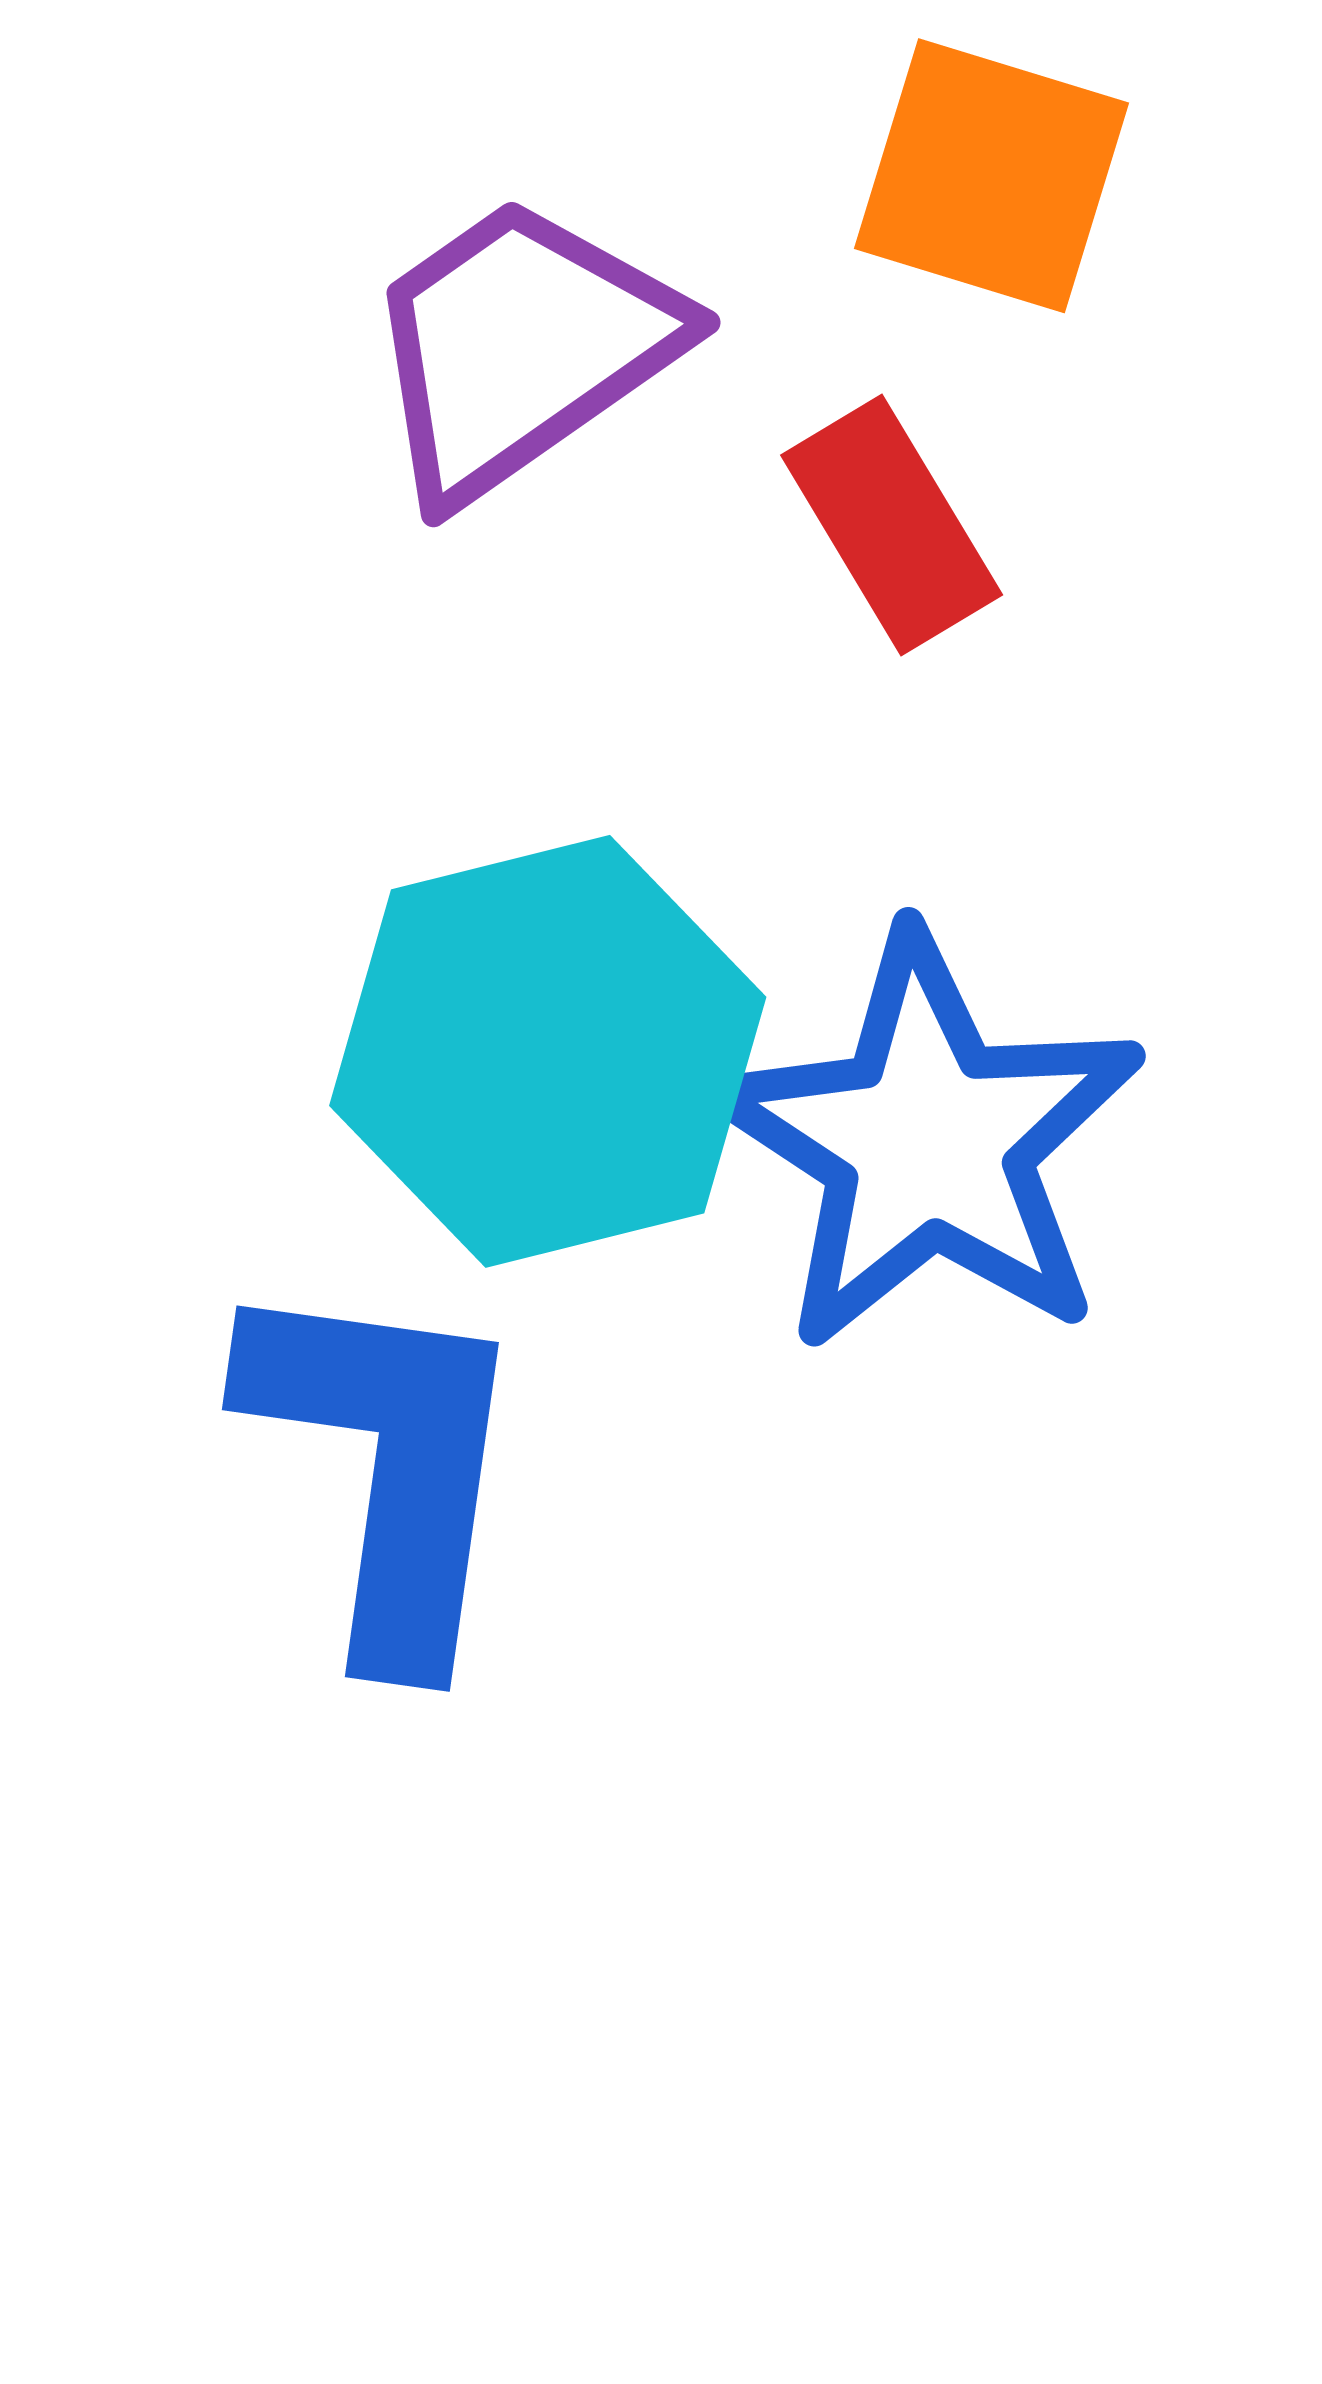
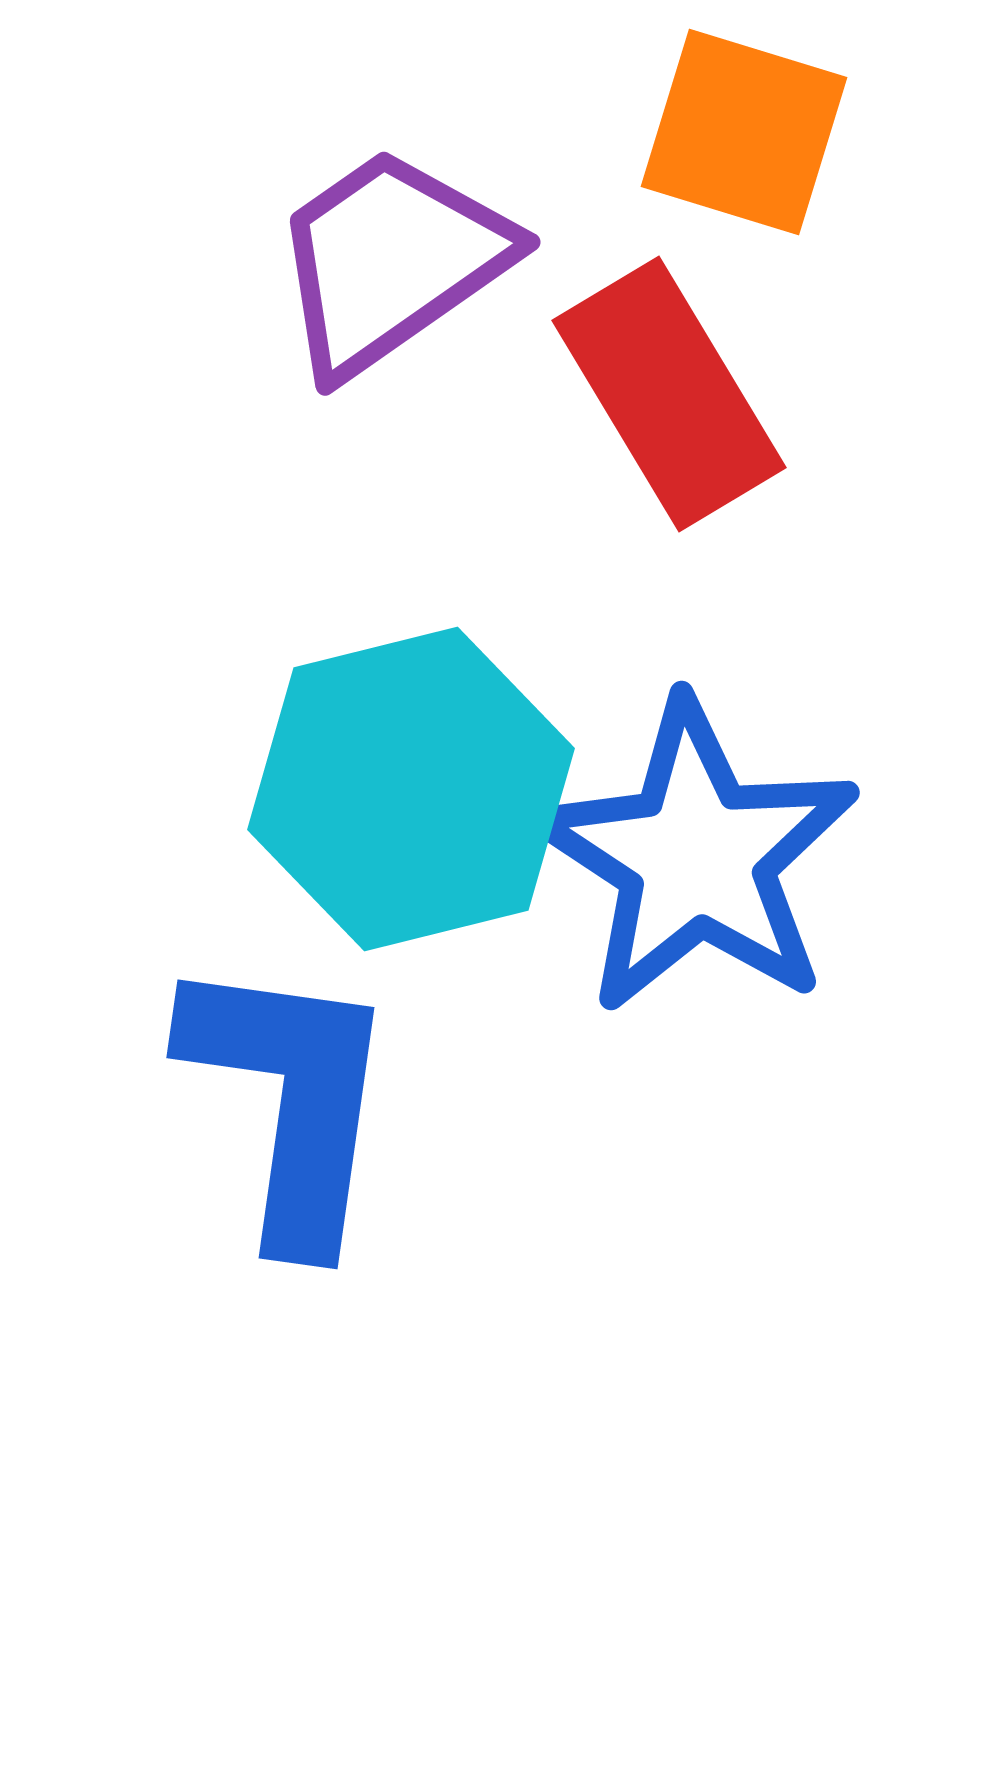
red rectangle: (892, 525) -> (669, 394), size x1.4

